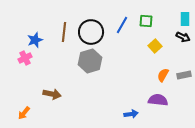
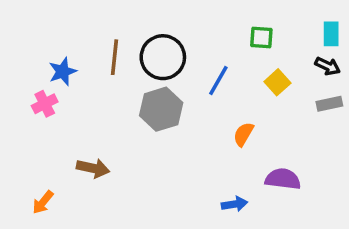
blue line: (122, 25) -> (218, 80), moved
orange semicircle: (163, 75) -> (243, 134), moved
gray rectangle: (184, 75) -> (329, 104), moved

